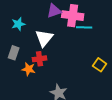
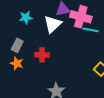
white triangle: (44, 38) -> (53, 24), moved
orange star: (29, 69) -> (17, 63), moved

